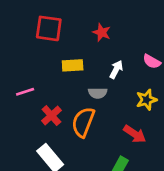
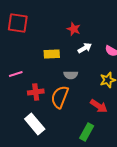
red square: (49, 28) -> (18, 23), moved
white arrow: (116, 69) -> (85, 48), moved, turned 32
red cross: (51, 116) -> (36, 92), turned 35

